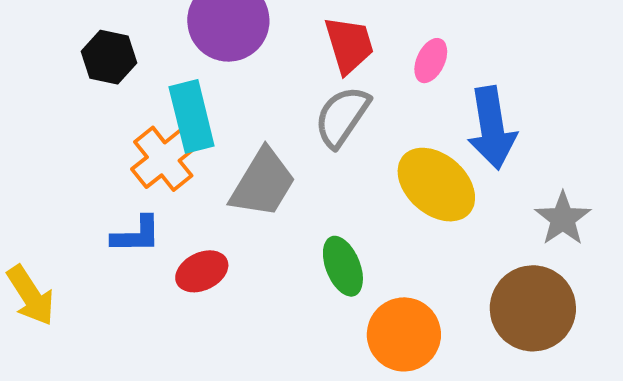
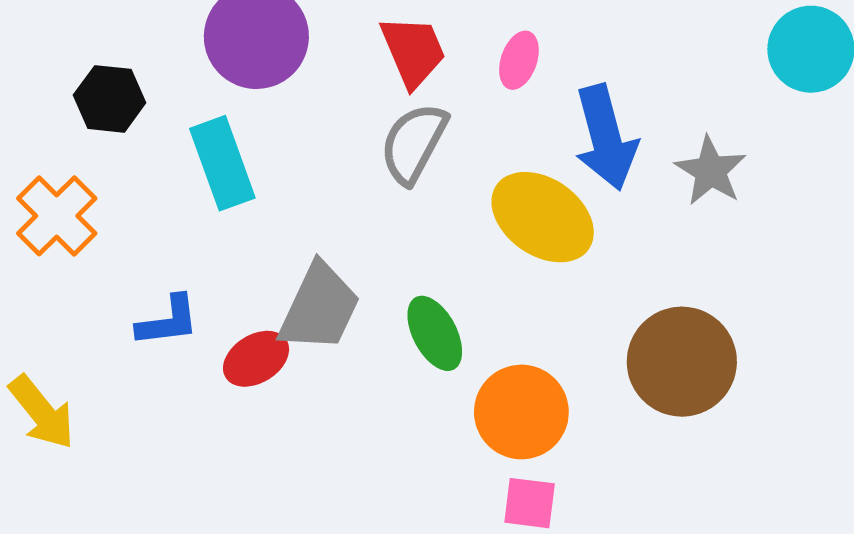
orange cross: (163, 159) -> (57, 216), moved
gray trapezoid: (263, 183) -> (319, 307), moved
gray star: (563, 219) -> (711, 171), moved

